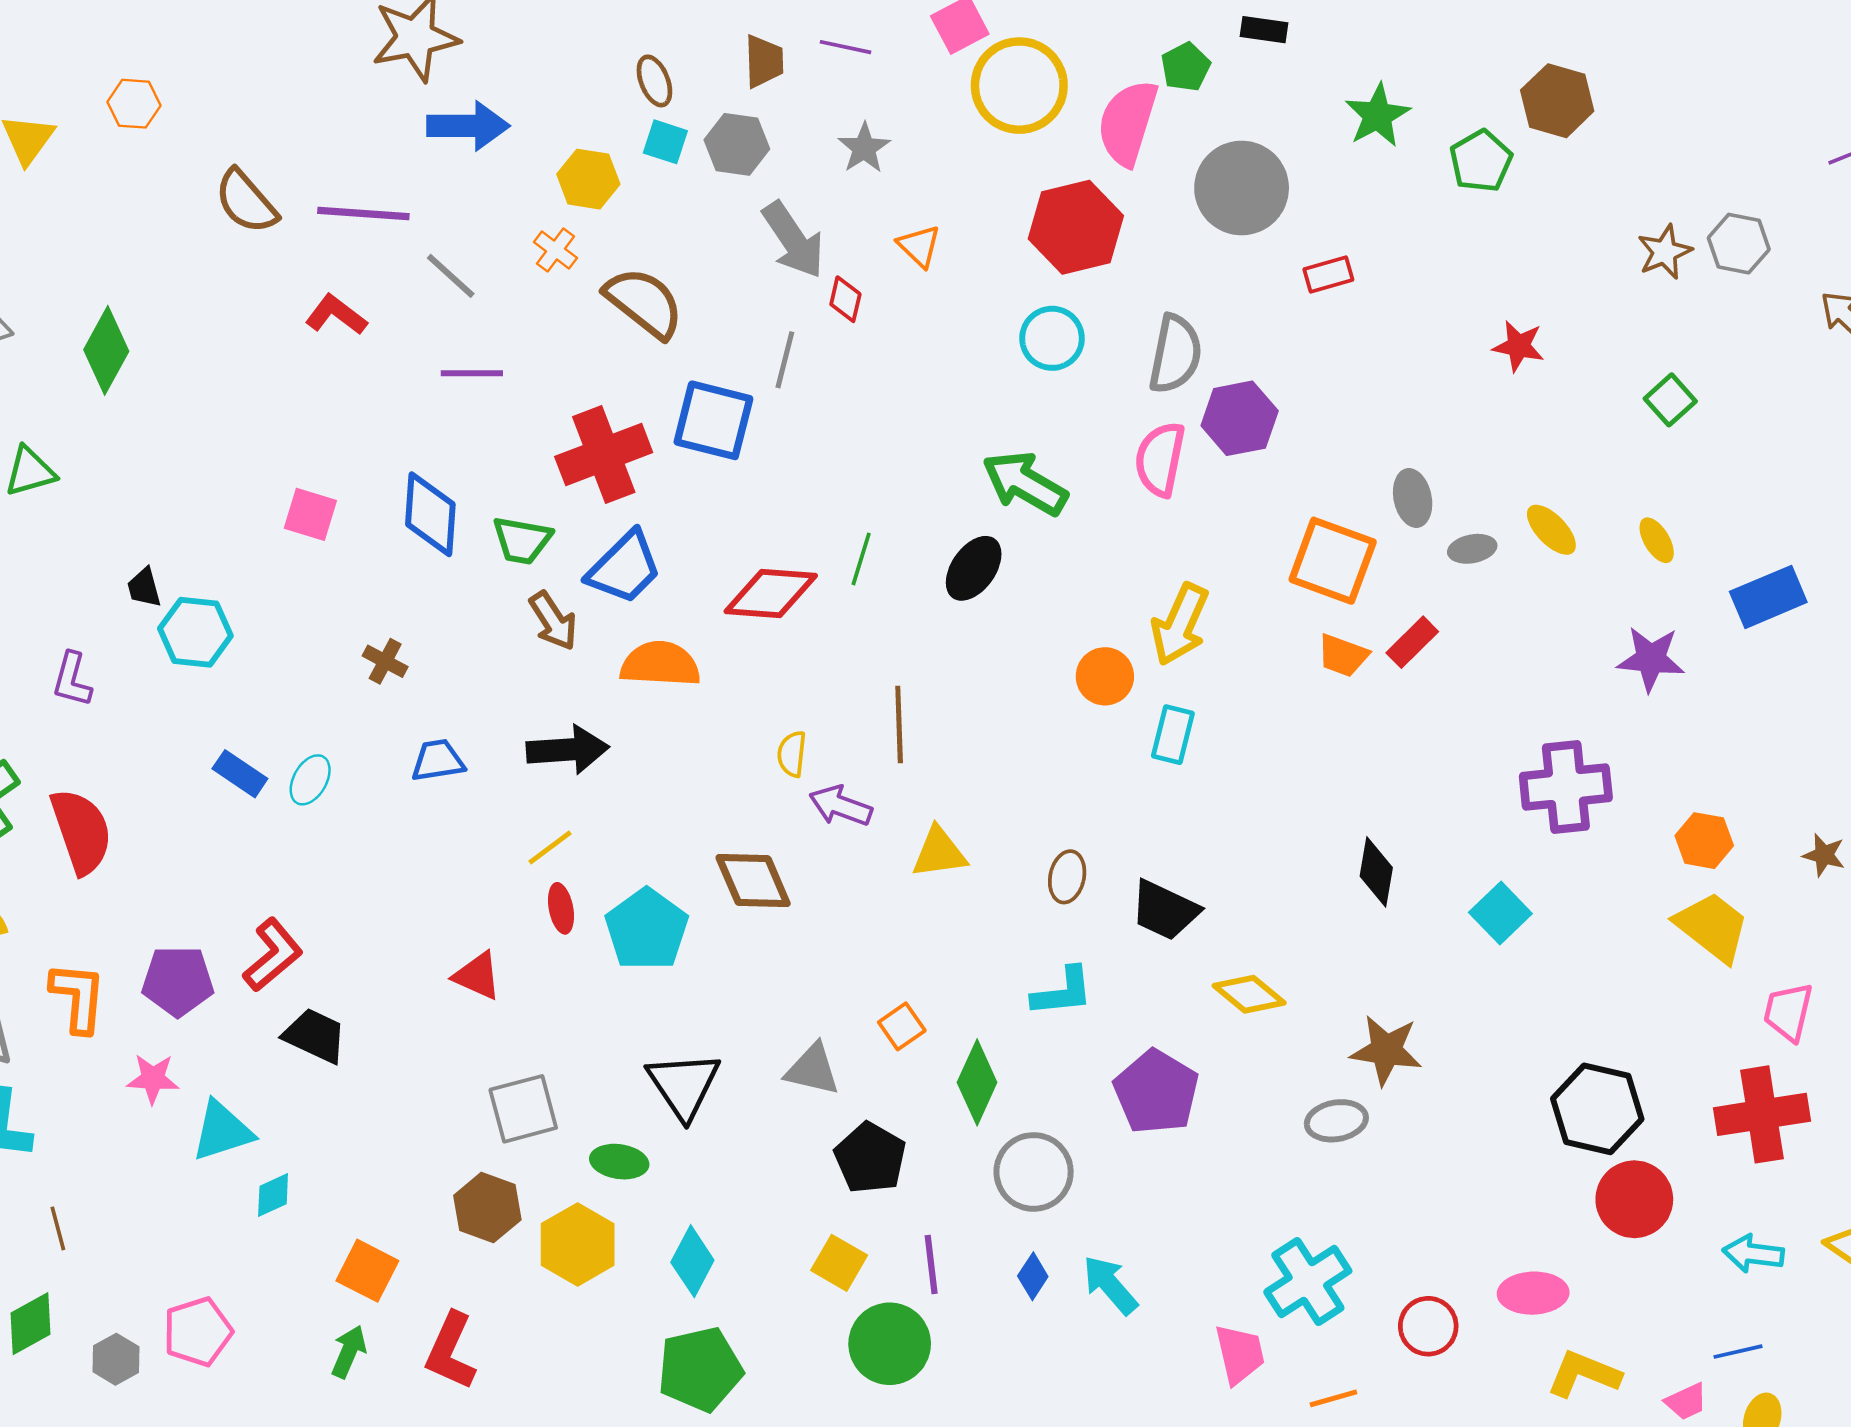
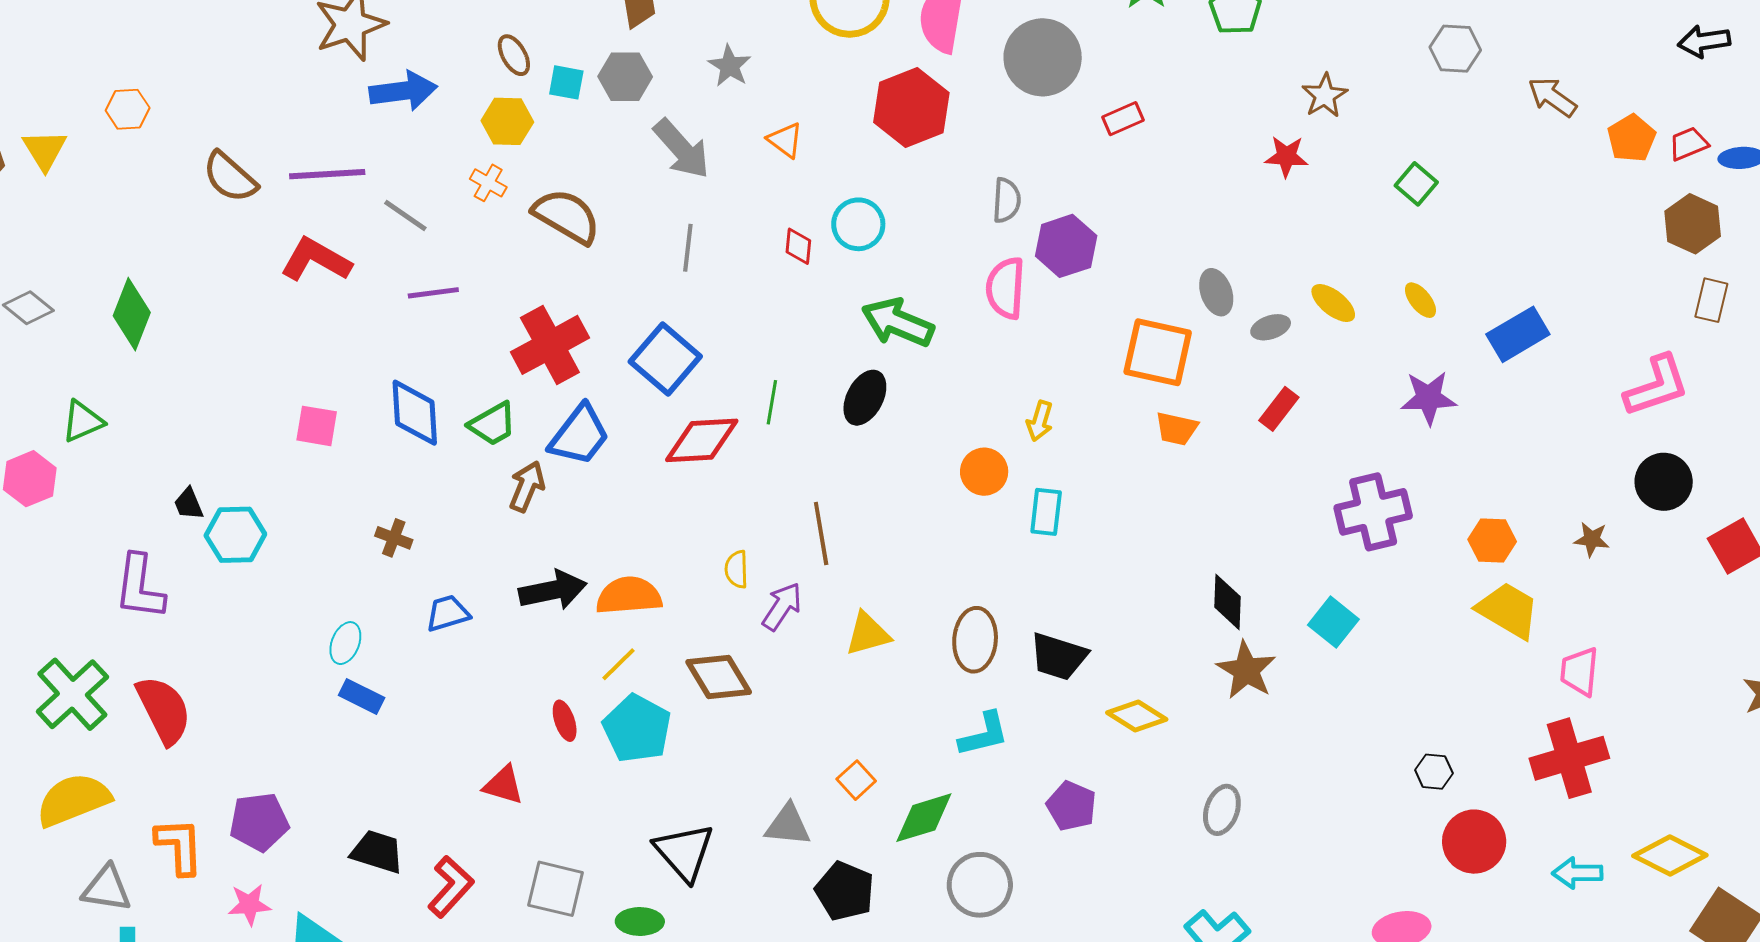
brown ellipse: (654, 81) -> (514, 55), moved
brown star: (1665, 252) -> (1325, 96), moved
red diamond: (845, 299) -> (798, 246), moved
red L-shape: (336, 315) -> (316, 260), size x1.4
cyan circle: (1052, 338) -> (858, 224), moved
gray semicircle: (1175, 354) -> (1007, 200), size x0.7
blue square: (713, 420) -> (665, 359), moved, turned 34
green trapezoid: (522, 540) -> (493, 424), turned -32
brown arrow: (553, 621) -> (527, 486), turned -117
yellow arrow: (1180, 624) -> (1040, 421), size x0.6
red rectangle: (1412, 642) -> (1279, 409), moved
orange semicircle: (660, 664) -> (629, 596), moved
purple L-shape: (72, 680) -> (140, 587), size x1.5
blue rectangle: (240, 774) -> (362, 697), moved
purple arrow: (841, 806) -> (782, 606), turned 111
yellow line: (550, 848) -> (619, 664), moved
brown ellipse: (1067, 877) -> (975, 640), size x1.5
red L-shape: (273, 955) -> (451, 887), moved
brown star: (1386, 1050) -> (1246, 670), moved, turned 30
green diamond: (977, 1082) -> (924, 818), turned 56
purple pentagon: (1156, 1092) -> (1071, 806), size x0.7
gray square: (523, 1109) -> (556, 889), turned 36
black hexagon: (1597, 1109) -> (1434, 772), size x0.5
gray ellipse: (1336, 1121) -> (1222, 810), turned -54

